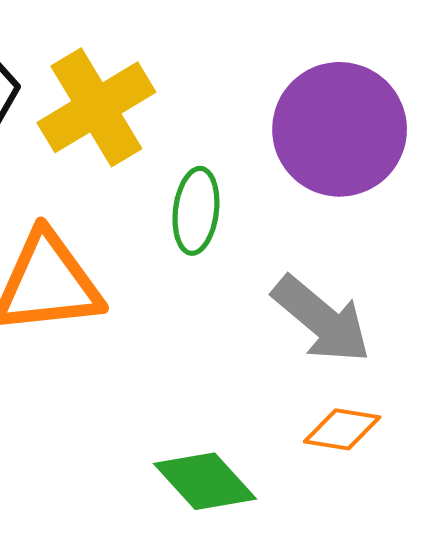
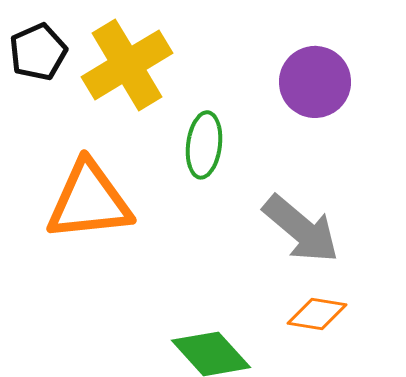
purple circle: (340, 129) -> (315, 82), size x0.7

